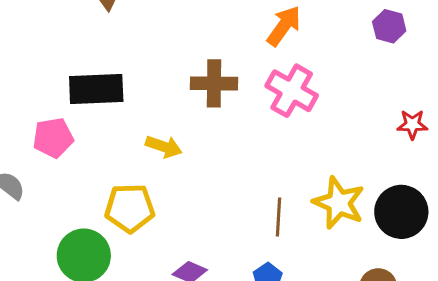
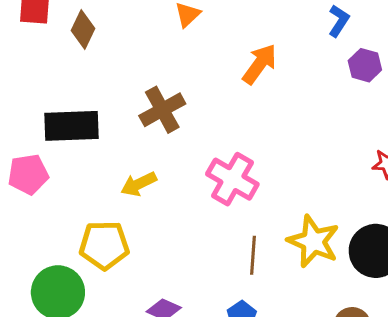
brown cross: (214, 83) -> (162, 110), moved, turned -30
pink cross: (292, 91) -> (232, 179), moved
yellow arrow: (164, 147) -> (139, 184), turned 135

